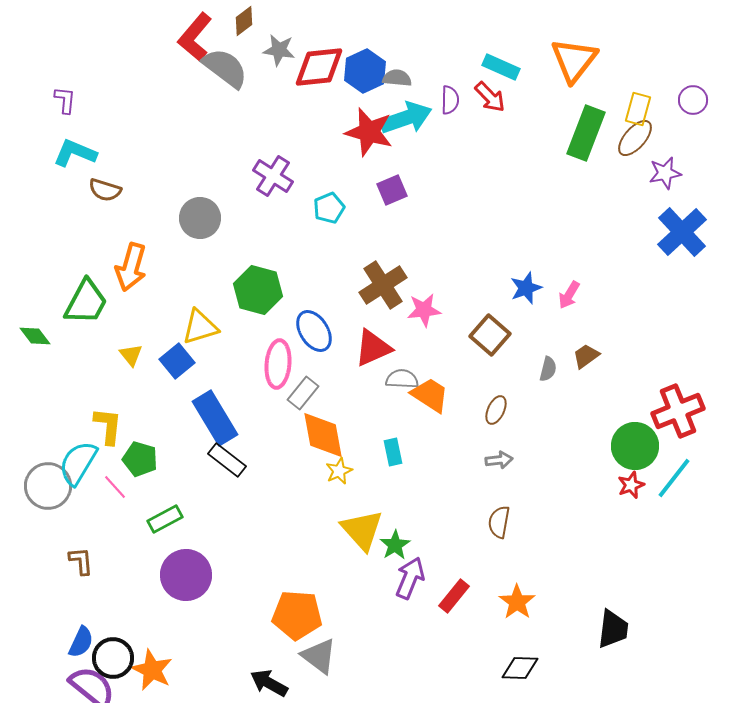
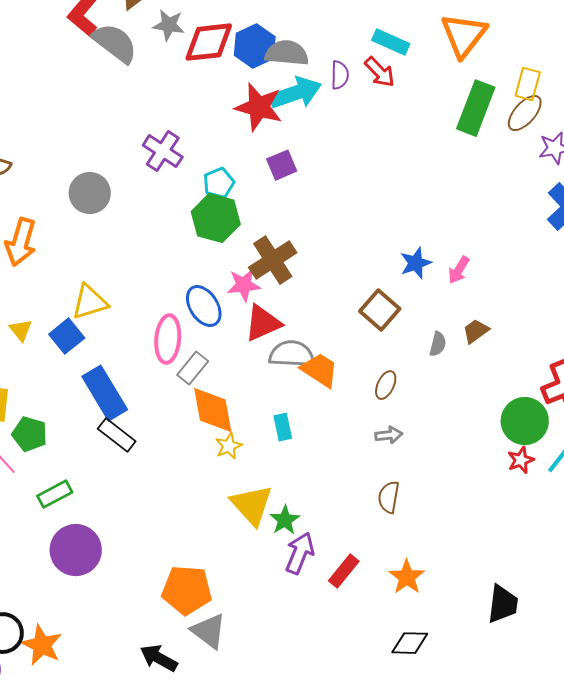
gray semicircle: (397, 78) -> (287, 53), size x1.5
green hexagon: (258, 290) -> (216, 218), moved
pink star: (424, 310) -> (244, 285), moved
gray semicircle: (402, 379) -> (292, 354), size x1.4

